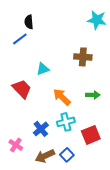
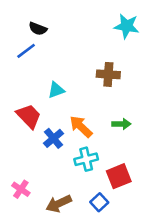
black semicircle: (29, 22) -> (38, 29), turned -64
blue cross: (41, 129) -> (54, 138), moved
blue square: (67, 155) -> (99, 202), moved

